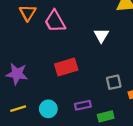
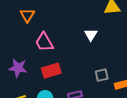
pink trapezoid: (55, 21) -> (44, 42), moved
red rectangle: (66, 67) -> (51, 71), moved

